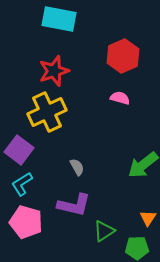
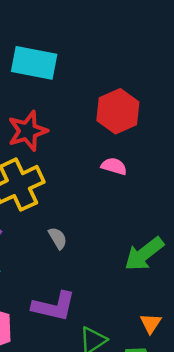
gray semicircle: (77, 167) -> (58, 238), moved

